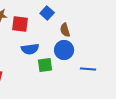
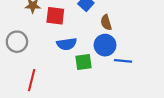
blue line: (88, 69) -> (123, 61), moved

